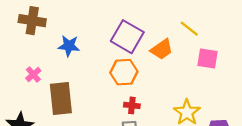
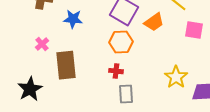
red cross: (132, 105) -> (116, 71), moved

